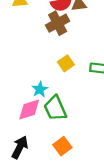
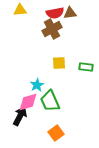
yellow square: (66, 63) -> (59, 63), turned 32
black arrow: (20, 147) -> (20, 116), moved

